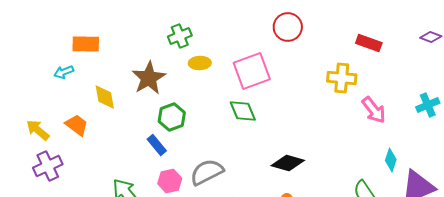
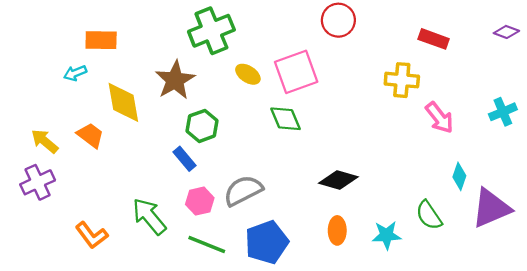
green cross: (180, 36) -> (211, 31), size x1.6
yellow ellipse: (200, 63) -> (248, 74), moved, turned 35
yellow diamond: (105, 97) -> (123, 102), size x1.4
purple cross: (48, 166) -> (38, 182), moved

